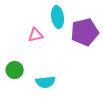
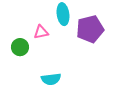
green circle: (15, 70) -> (20, 47), moved

